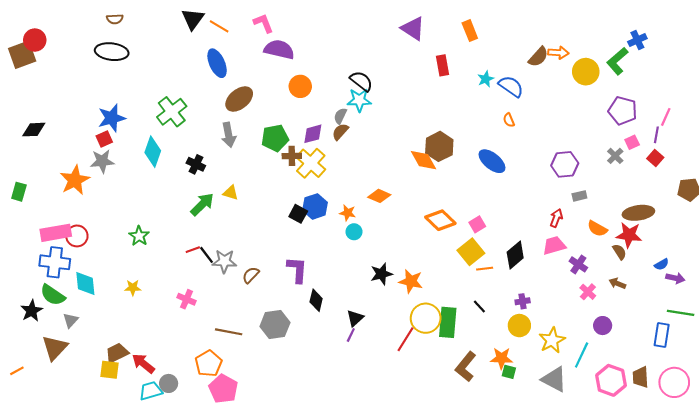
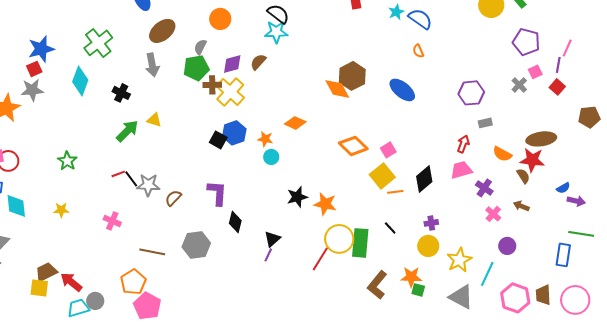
gray semicircle: (340, 116) -> (200, 47), moved

